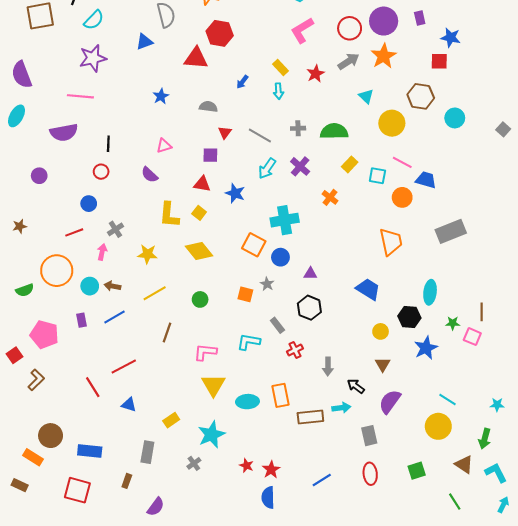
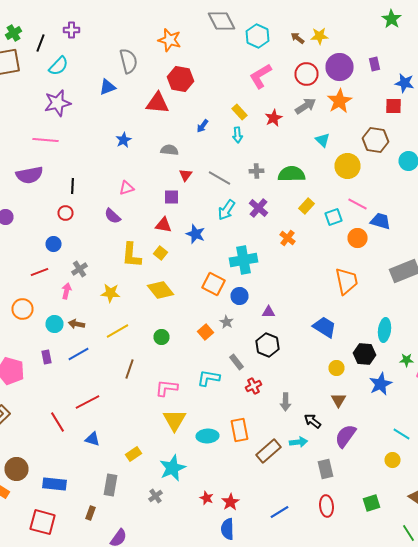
cyan square: (377, 176) -> (334, 217), turned -30
orange circle: (57, 271) -> (22, 309), size x0.7
orange square: (245, 294) -> (206, 332), turned 35
brown rectangle: (310, 417) -> (268, 451), turned -35
yellow circle: (438, 426) -> (392, 460), size x0.6

